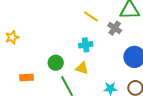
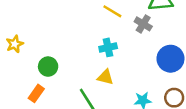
green circle: (56, 63) -> (48, 67), moved
orange rectangle: (27, 78) -> (36, 93), turned -48

